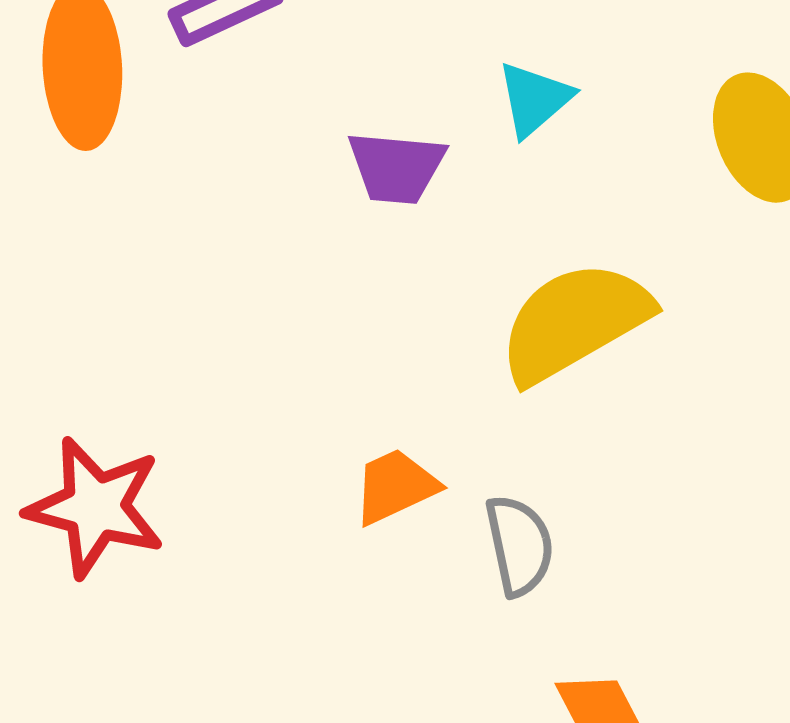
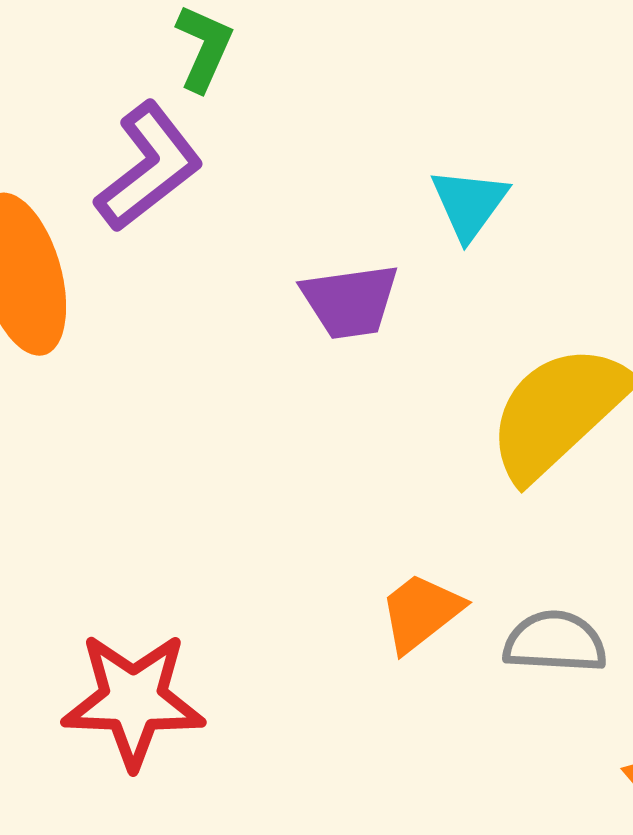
gray semicircle: (519, 545) -> (555, 642), turned -62

